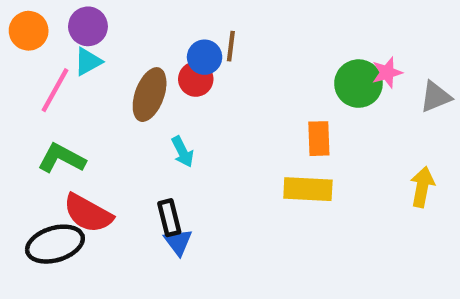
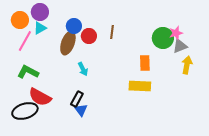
orange circle: (29, 31) -> (20, 20), moved
brown line: (231, 46) -> (112, 32), moved
blue circle: (205, 57) -> (74, 26), moved
gray triangle: (435, 97) -> (180, 46), moved
yellow arrow: (422, 187) -> (187, 65), moved
black rectangle: (169, 218) -> (77, 99), turned 42

